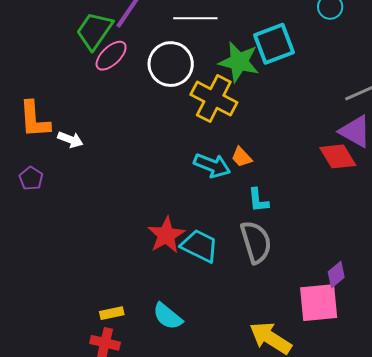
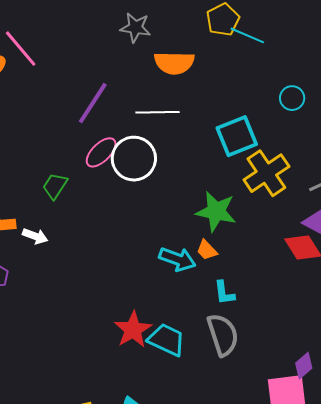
green trapezoid: (94, 31) -> (55, 186), moved, size x0.7
pink ellipse: (111, 56) -> (101, 152), moved
green star: (239, 62) -> (216, 211), moved
yellow cross: (214, 98) -> (266, 173), moved, turned 30

